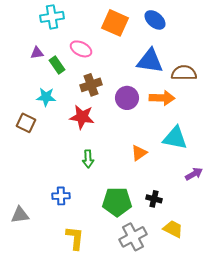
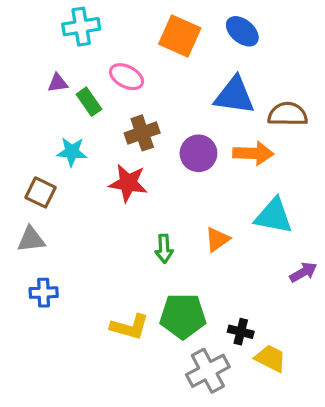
green arrow: (88, 159) -> (164, 249), moved
blue cross: (61, 196) -> (44, 293), moved
black cross: (154, 199) -> (241, 332), moved
gray triangle: (20, 215) -> (31, 239), moved
yellow L-shape: (75, 238) -> (130, 327), moved, turned 100

